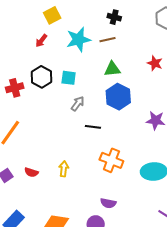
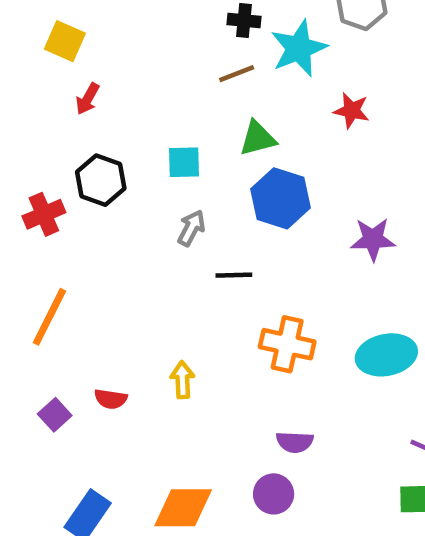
yellow square: (52, 15) -> (65, 41), moved, turned -30
cyan star: (78, 39) -> (299, 48), moved
cyan square: (69, 78) -> (184, 162), moved

